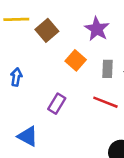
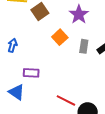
red line: (105, 102) -> (66, 100), moved
purple rectangle: (57, 104) -> (31, 73), moved, turned 56

